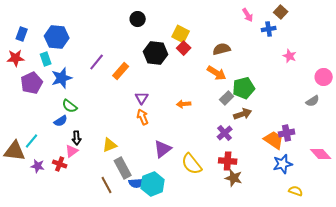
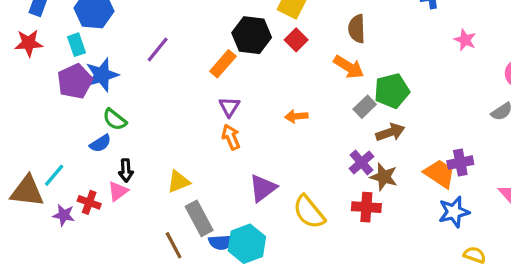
red square: (184, 48) -> (296, 40), moved
brown semicircle: (222, 49) -> (357, 29), turned -78
orange rectangle: (121, 71) -> (223, 64), moved
purple pentagon: (32, 83) -> (75, 81), moved
red cross: (60, 164) -> (89, 202), moved
brown star: (234, 178) -> (384, 177), moved

